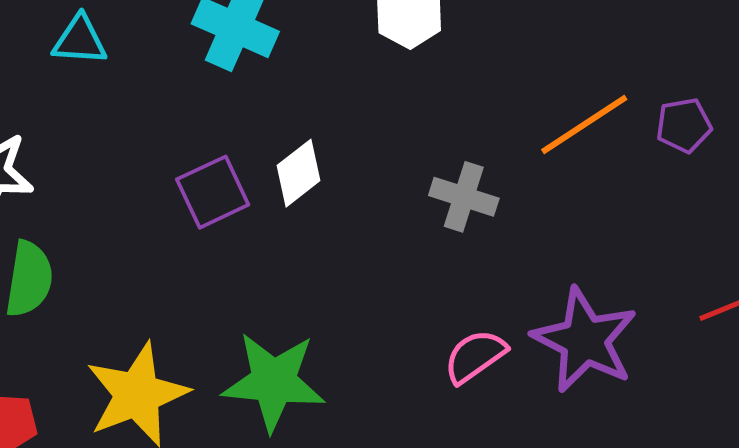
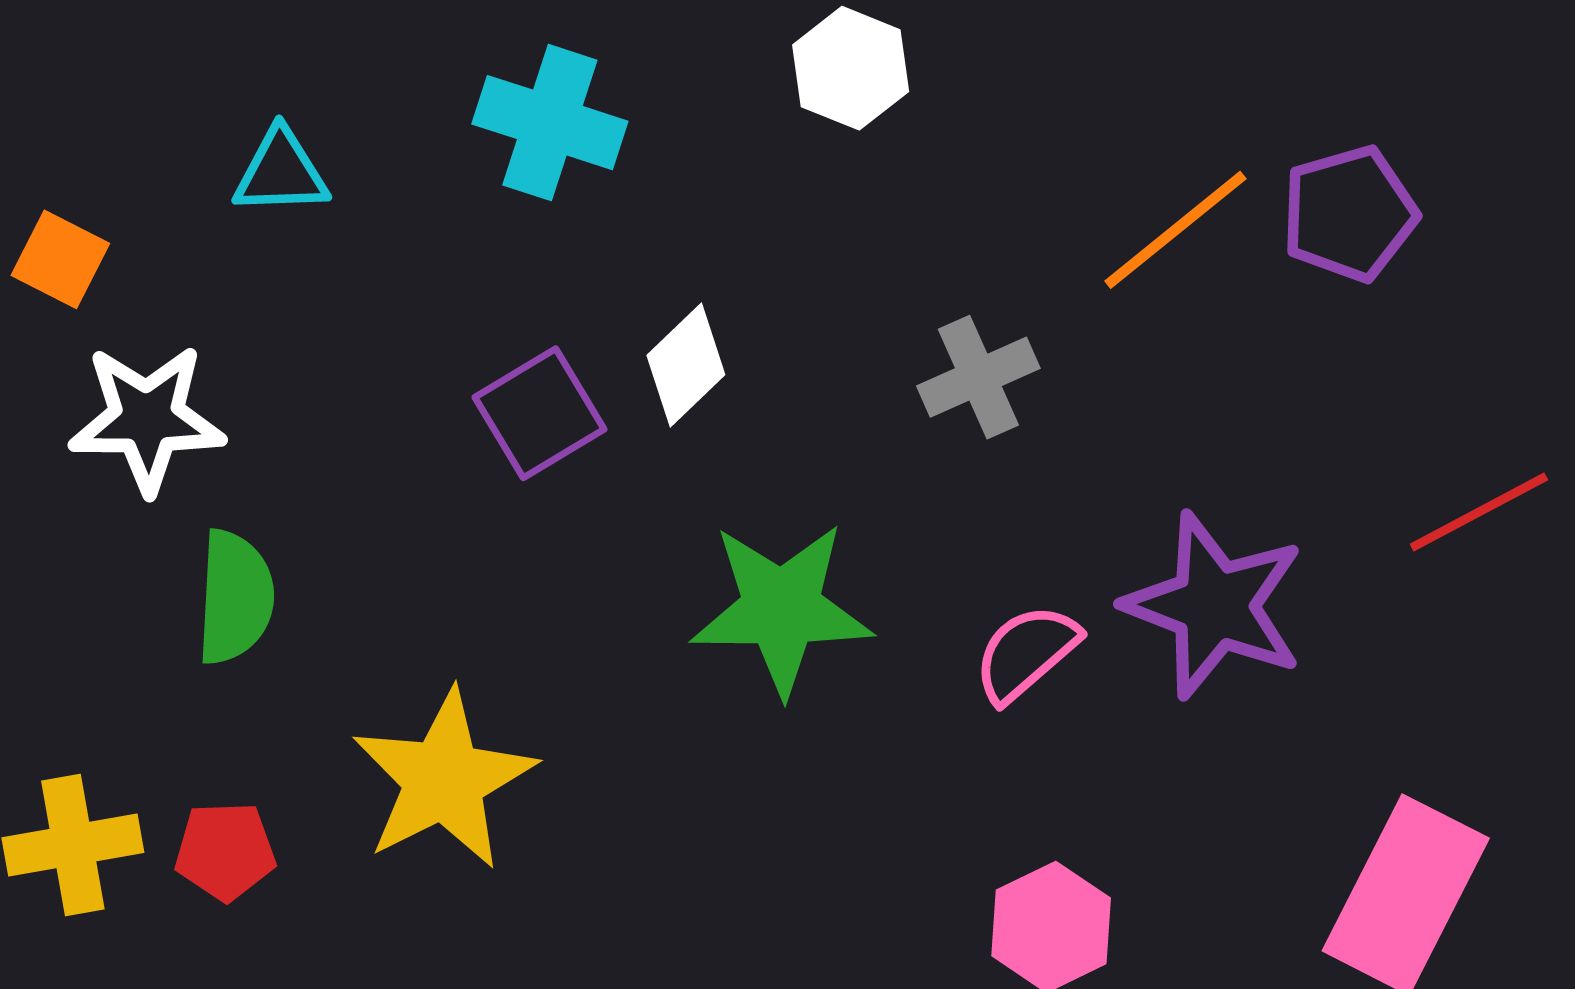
purple pentagon: (684, 125) -> (1349, 214), size x1.4
gray cross: (464, 197) -> (978, 377), turned -36
green star: (274, 382) -> (782, 609), moved

